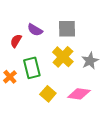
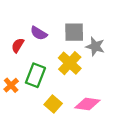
gray star: (90, 61) -> (95, 46), moved, turned -30
green rectangle: (32, 68) -> (35, 75), turned 35

